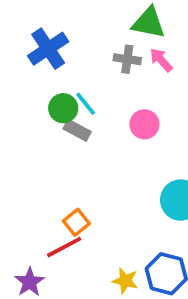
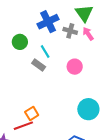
green triangle: (149, 23) -> (84, 13), turned 36
blue cross: (48, 49) -> (48, 22), moved
green circle: (63, 108) -> (20, 42), moved

